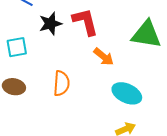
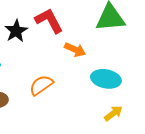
orange semicircle: (61, 83) -> (41, 85), turned -115

